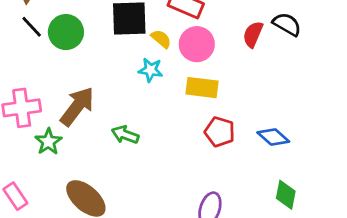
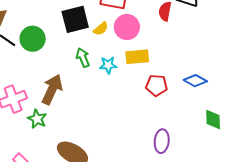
yellow semicircle: (161, 39) -> (101, 29), turned 112
cyan star: (151, 70) -> (108, 65), moved
green arrow: (125, 135) -> (83, 58), moved, turned 60

